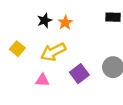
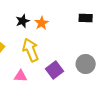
yellow arrow: (53, 52) -> (31, 50), turned 95

